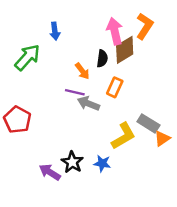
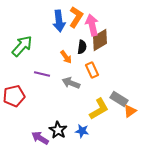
orange L-shape: (145, 26) -> (76, 17), moved
blue arrow: (55, 31) -> (59, 21), moved, size x1.5
orange rectangle: (115, 87) -> (92, 70), turned -49
purple line: (75, 92) -> (42, 74), moved
red pentagon: (17, 120) -> (14, 96), turned 30

